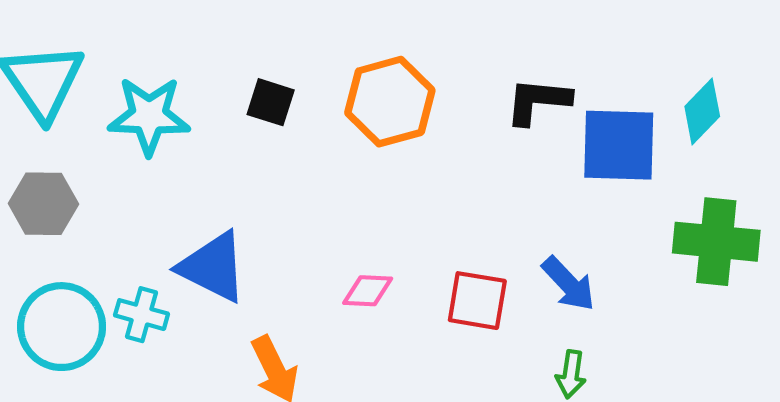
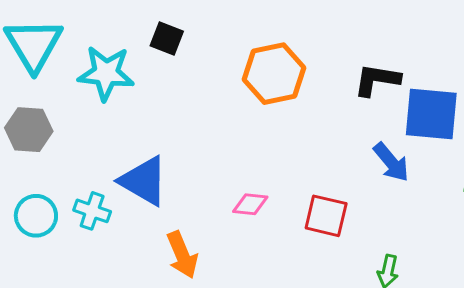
black square: (271, 102) -> (167, 38), moved
blue arrow: (569, 284) -> (391, 162), moved
cyan circle: (62, 327) -> (36, 216), size x0.7

